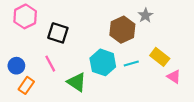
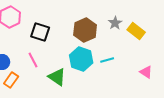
gray star: (145, 15) -> (115, 23), moved
brown hexagon: (122, 30) -> (85, 30), moved
yellow rectangle: (160, 57) -> (136, 31), moved

